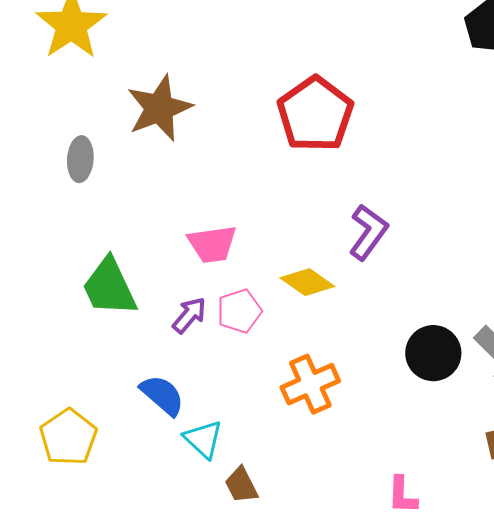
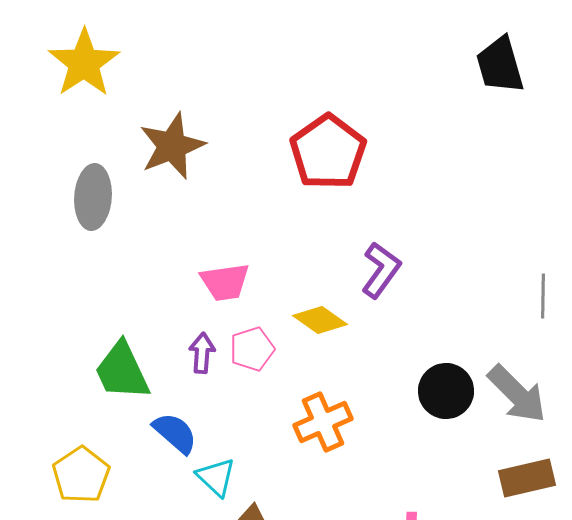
gray ellipse: (80, 159) -> (93, 197), size x1.4
green trapezoid: (109, 287) -> (122, 371), moved
purple arrow: (189, 315) -> (202, 353), turned -36

